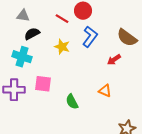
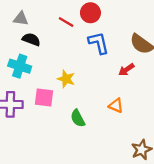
black semicircle: (32, 34) -> (31, 39), turned 49
blue L-shape: (90, 37) -> (99, 43), turned -50
yellow star: (62, 47) -> (66, 79), moved

